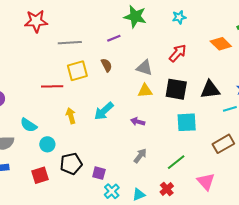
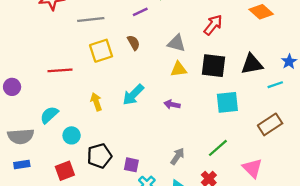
red line: (52, 86) -> (60, 70), moved
cyan semicircle: (29, 125) -> (49, 115), turned 108
gray arrow: (140, 156) -> (177, 156), moved

